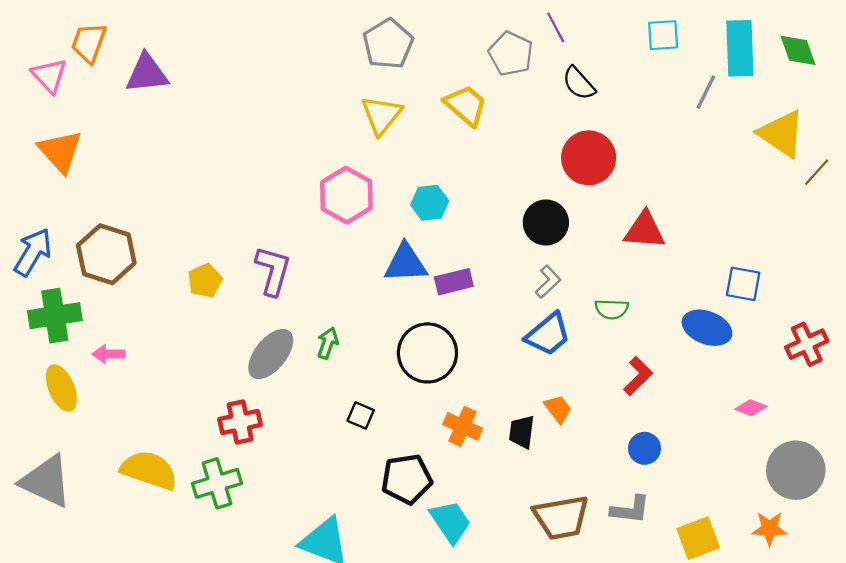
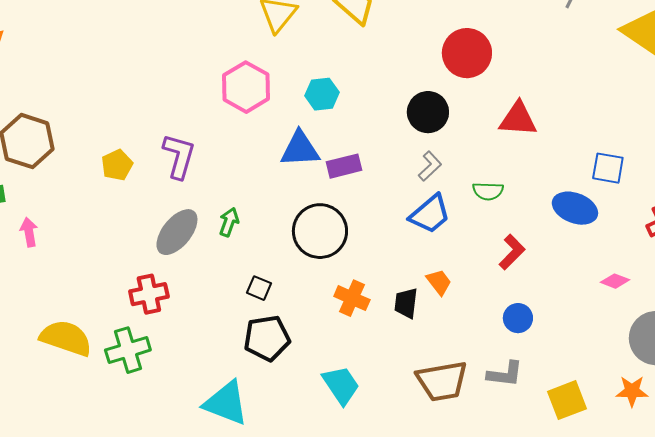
pink arrow: (109, 354) -> (29, 232), turned 80
black pentagon: (407, 479) -> (267, 338), moved

